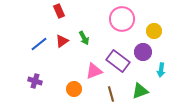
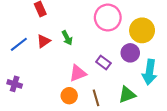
yellow circle: (154, 31) -> (142, 30), size x1.5
purple rectangle: (118, 61) -> (103, 63), size x0.6
cyan arrow: (161, 70) -> (150, 72), size x1.6
orange circle: (74, 89) -> (69, 96), moved

